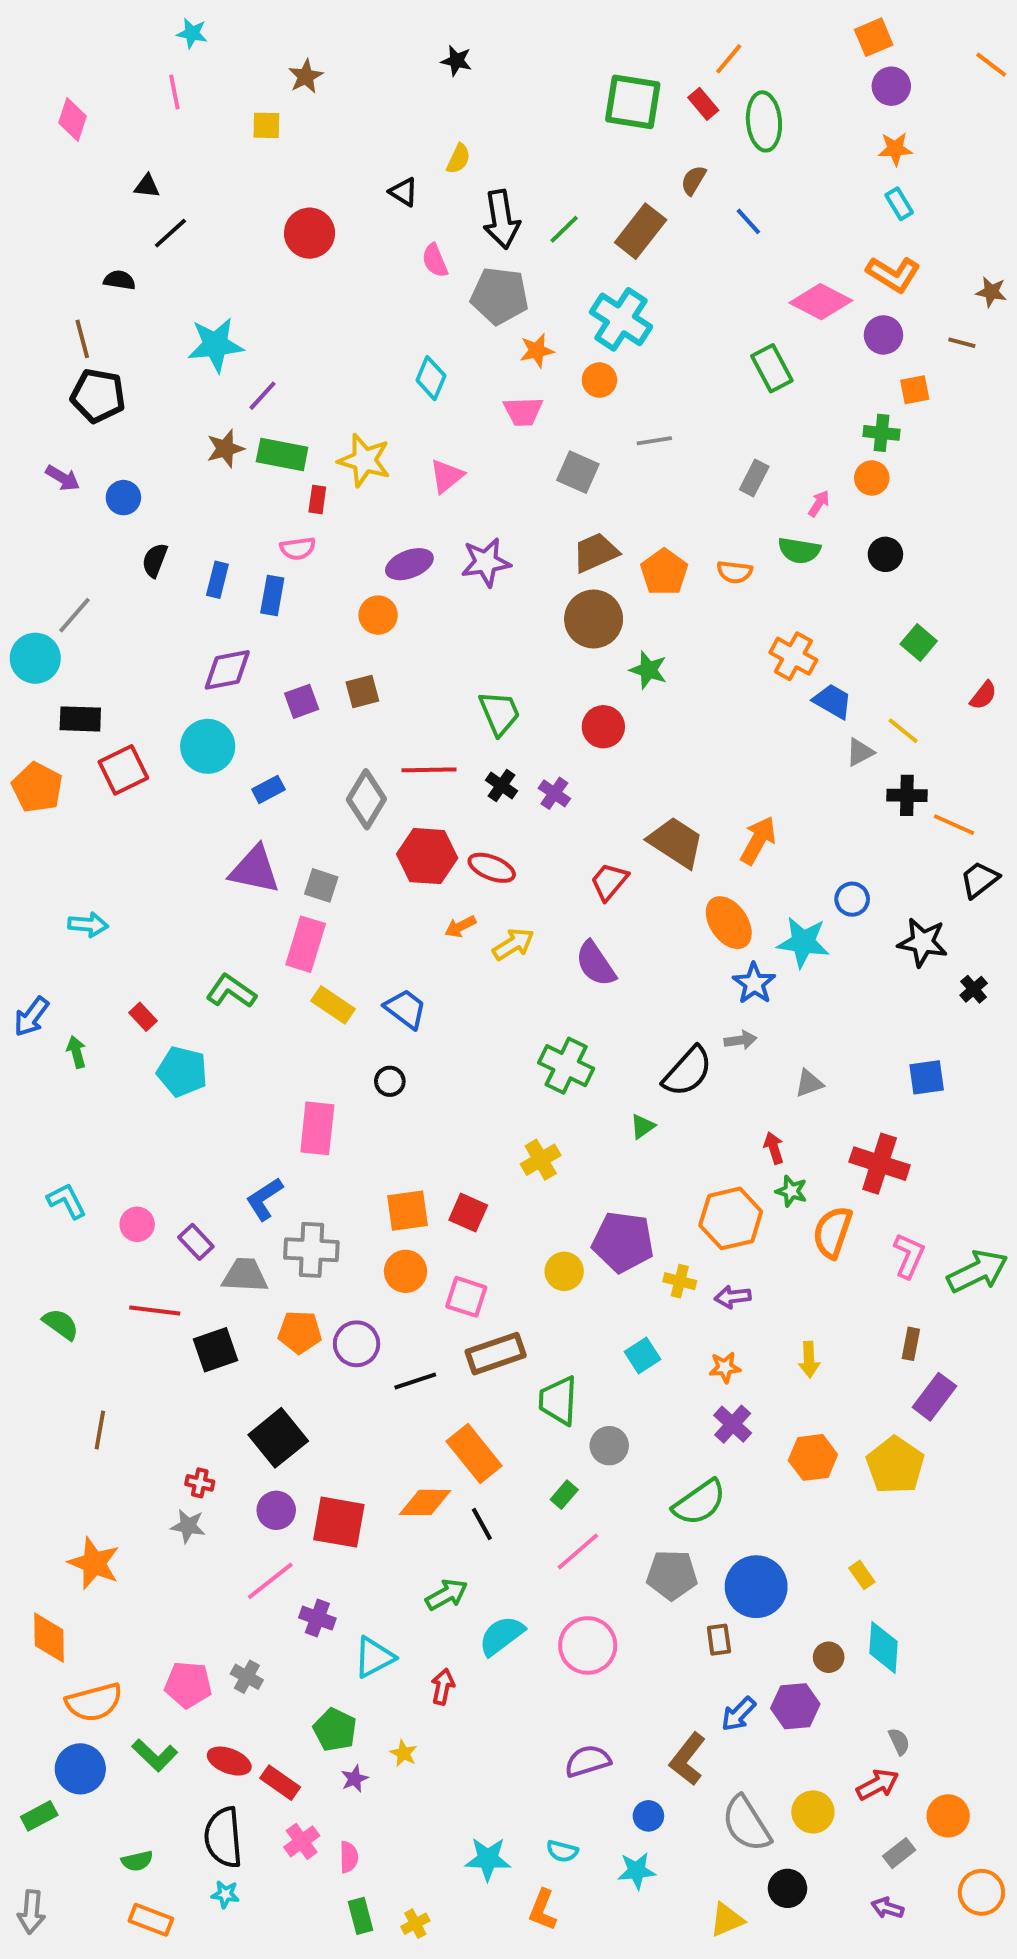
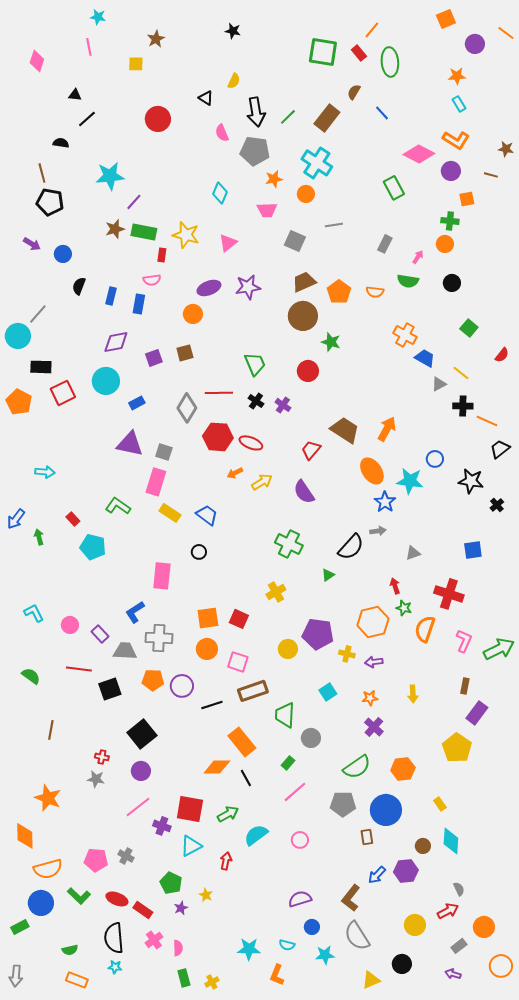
purple circle: (891, 86) -> (475, 44), moved
orange hexagon: (813, 1457) -> (403, 769), moved
red square: (339, 1522) -> (190, 809), moved
pink circle: (588, 1645) -> (300, 840), size x0.6
blue circle: (648, 1816) -> (312, 927), moved
gray semicircle: (746, 1824) -> (357, 936), moved

